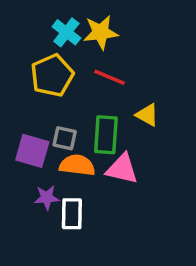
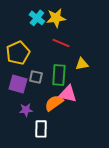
yellow pentagon: (52, 75) -> (18, 53), moved
yellow triangle: (147, 115) -> (82, 64), turned -40
orange semicircle: (77, 165) -> (54, 103), moved, turned -42
white rectangle: (72, 214) -> (41, 129), moved

